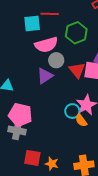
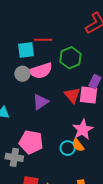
gray circle: (56, 60) -> (22, 74), moved
cyan circle: (72, 111) -> (68, 148), moved
pink pentagon: (20, 115) -> (31, 142), moved

